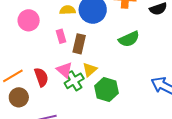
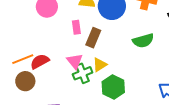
red semicircle: (41, 77) -> (40, 61), moved, turned -108

